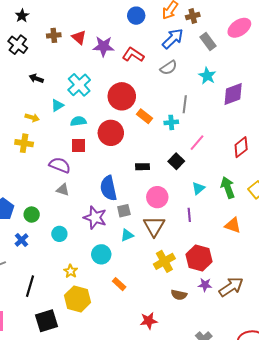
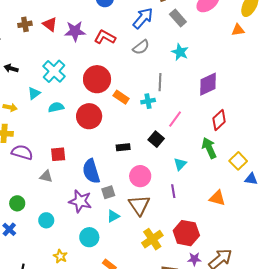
purple diamond: (233, 94) -> (208, 84), moved
red square: (78, 145) -> (58, 154), moved
purple semicircle: (60, 165) -> (22, 152), moved
green arrow: (228, 188) -> (209, 148), moved

